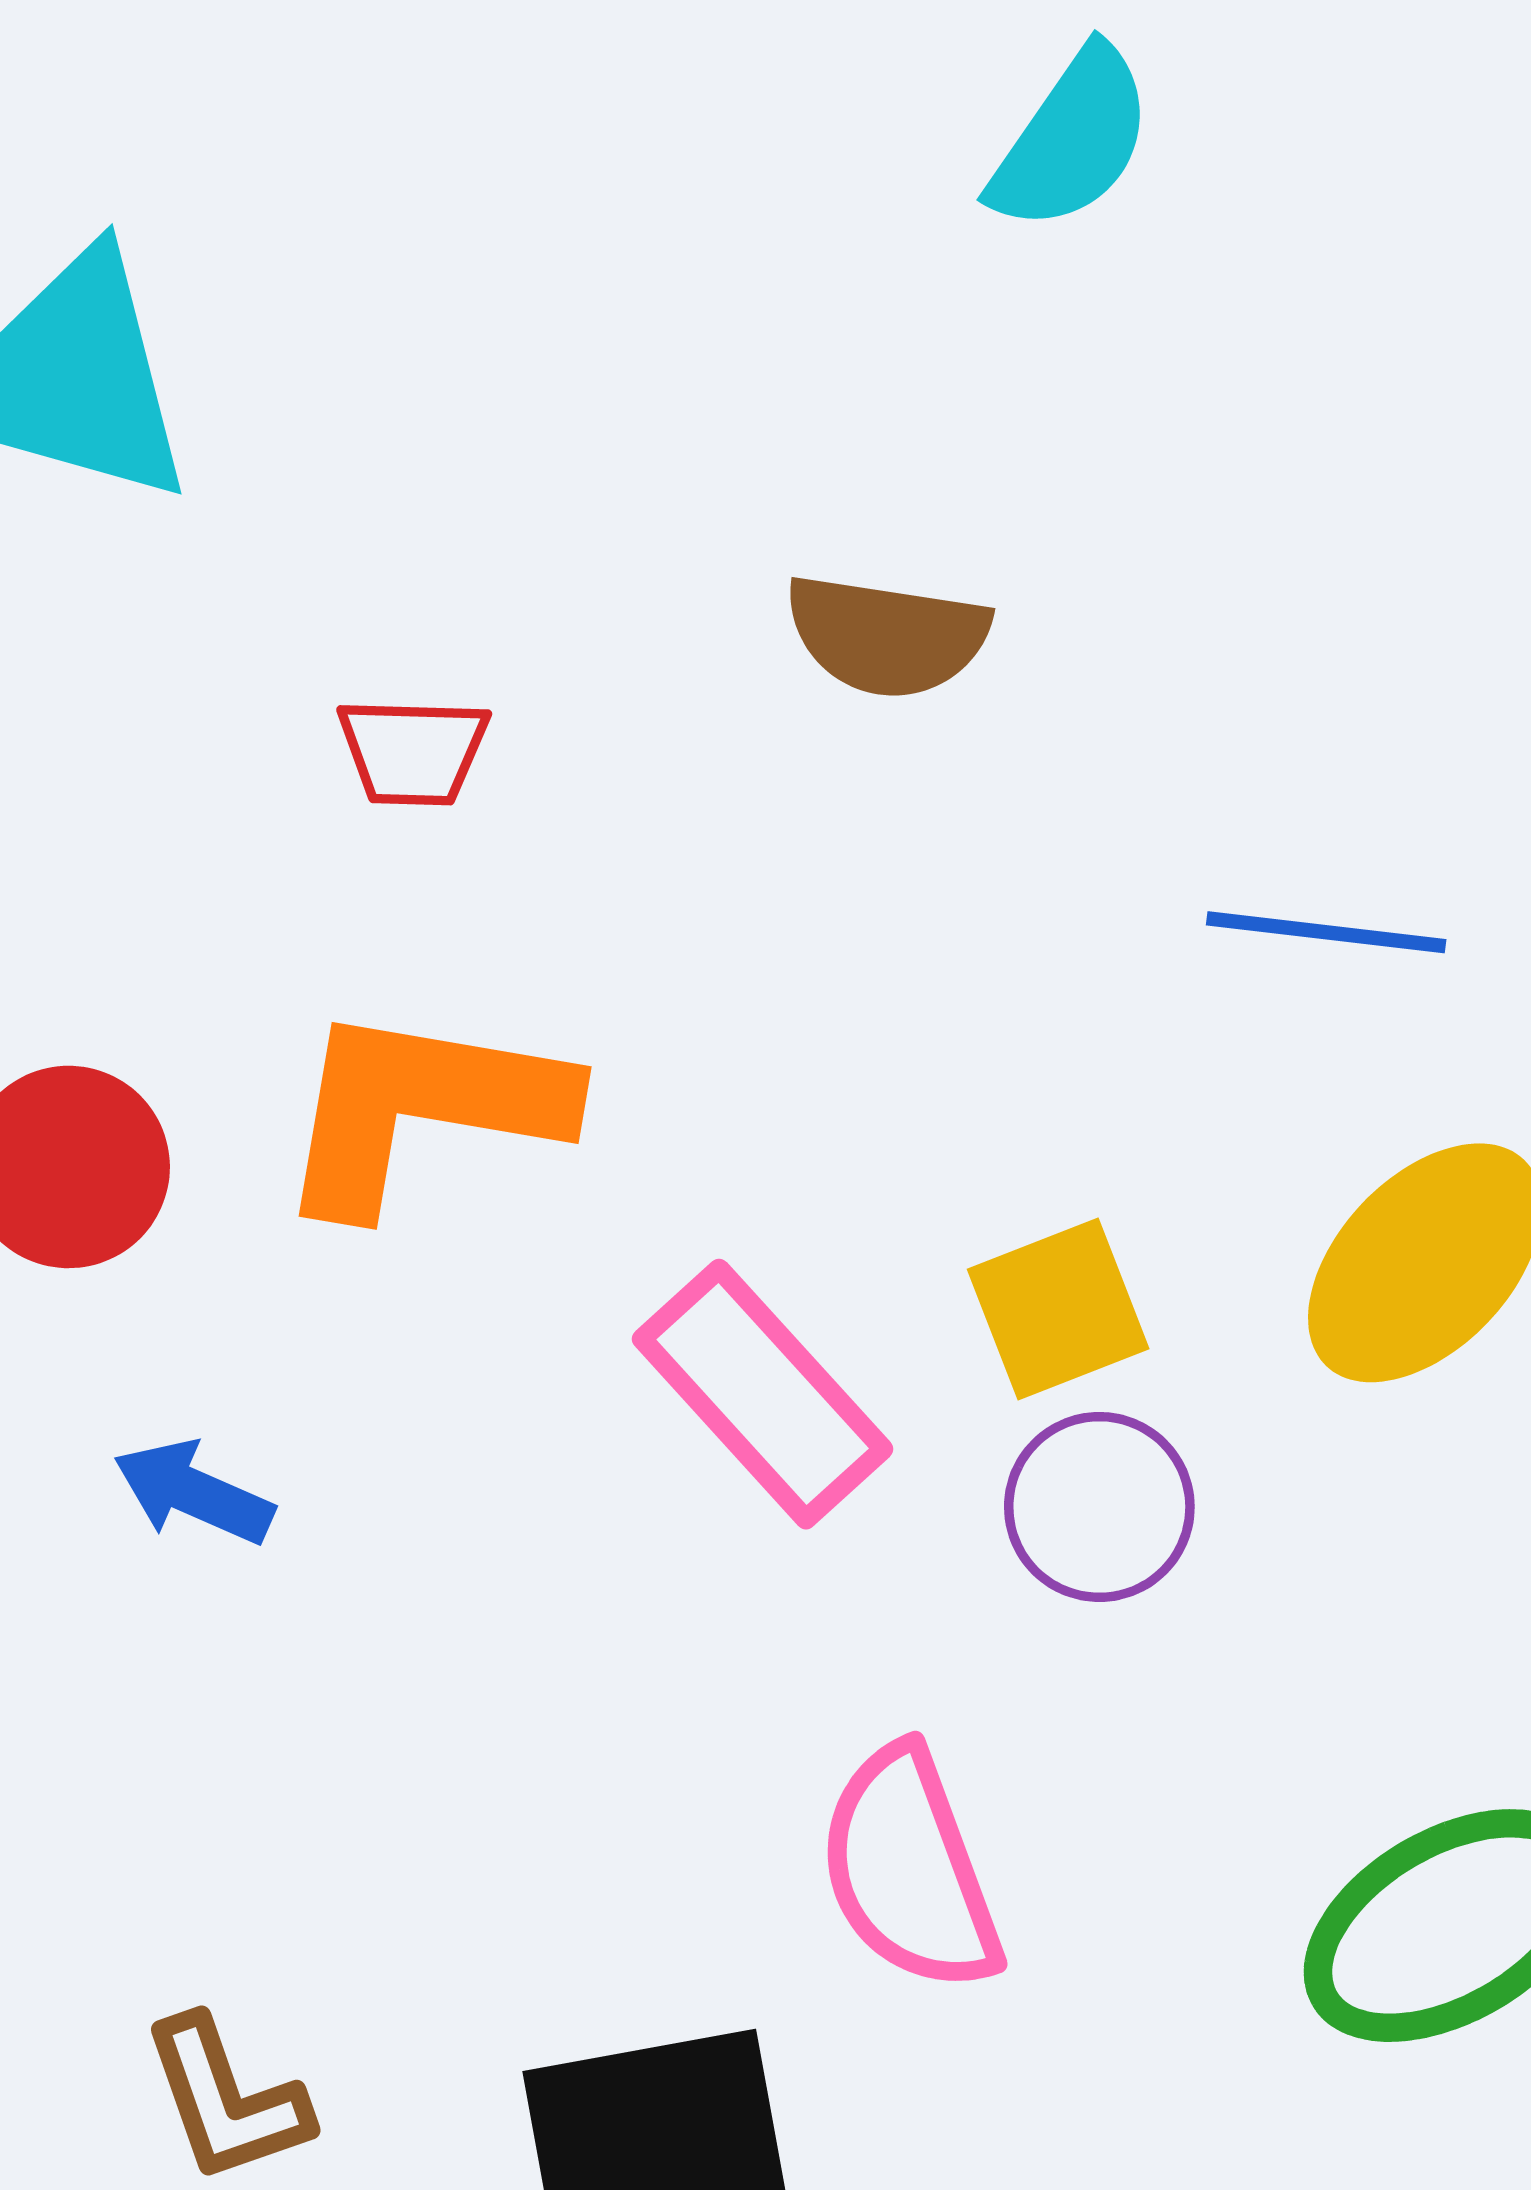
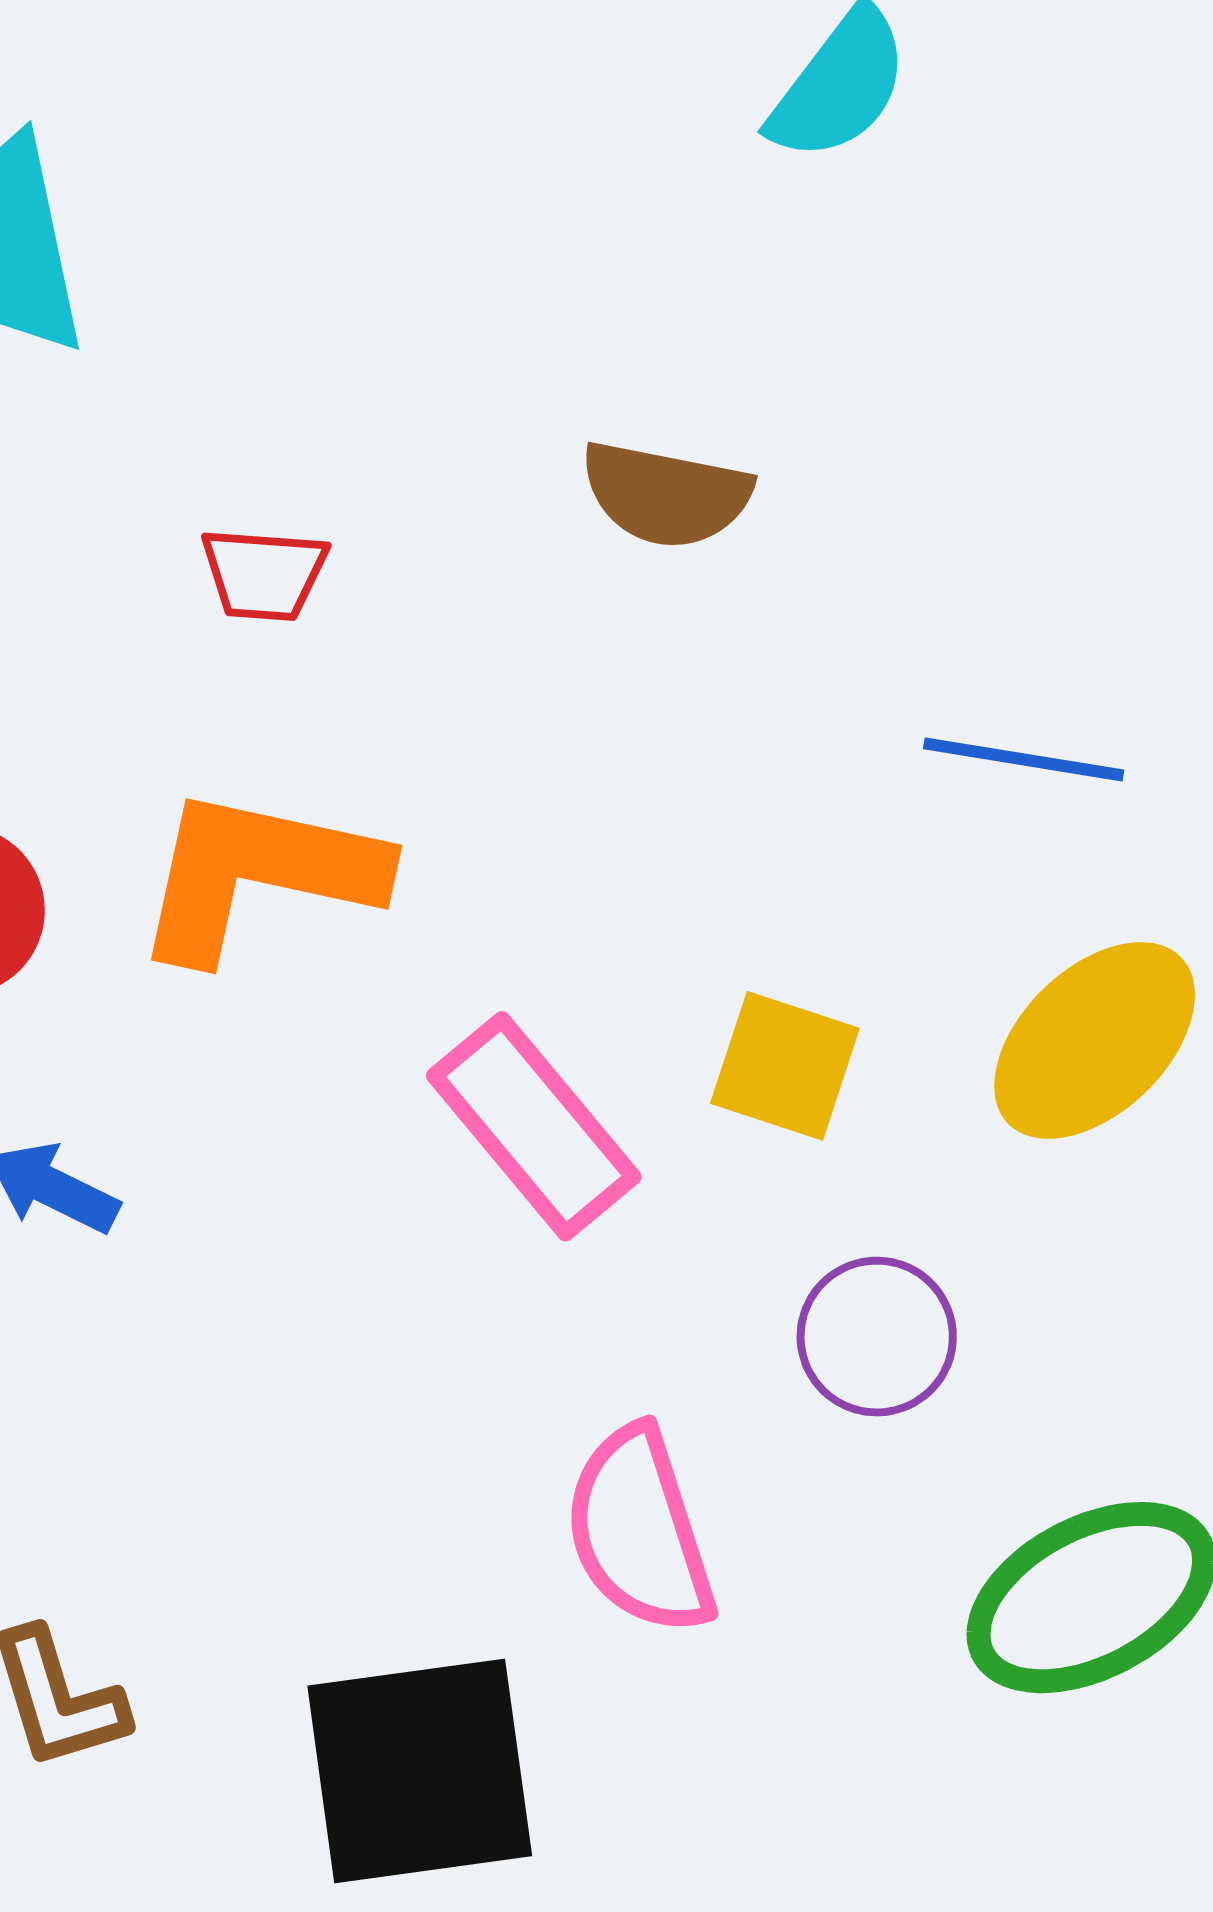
yellow square: (1058, 1309) -> (785, 1066), turned 37
purple circle: (1099, 1507) -> (877, 1337), moved

